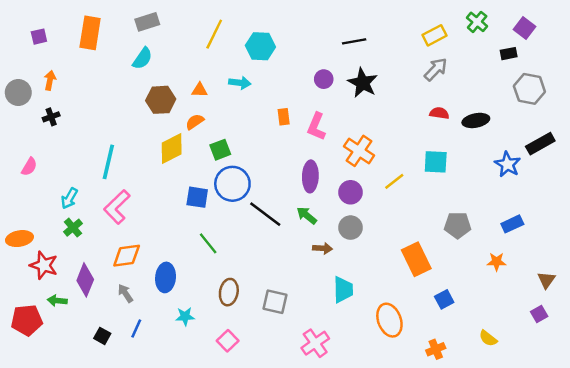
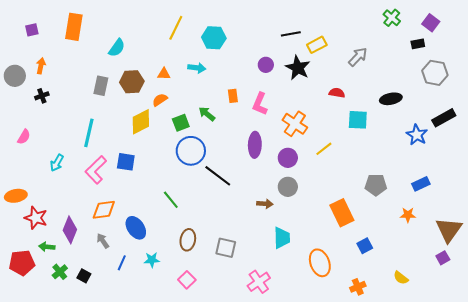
gray rectangle: (147, 22) -> (101, 86), moved, turned -60
yellow rectangle: (434, 35) -> (317, 45), moved
red semicircle: (439, 113) -> (337, 93), moved
cyan square: (436, 162) -> (358, 120), moved
blue square: (197, 197) -> (126, 162), moved
green arrow: (307, 215) -> (207, 114), moved
green cross: (73, 228) -> (60, 272), moved
blue ellipse: (166, 277) -> (136, 228), turned -40
brown triangle: (546, 280) -> (449, 230), size x1.8
blue line: (136, 329) -> (122, 263), moved

